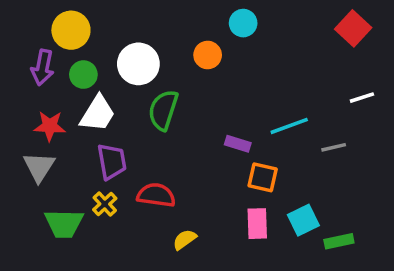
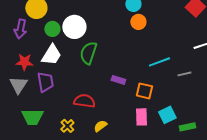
orange circle: (208, 55) -> (138, 22), moved
green circle: (83, 75) -> (52, 29), moved
purple rectangle: (238, 144) -> (118, 80), moved
purple trapezoid: (112, 161) -> (45, 82), moved
yellow cross: (105, 204) -> (67, 126), moved

